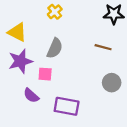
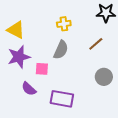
yellow cross: (55, 12) -> (64, 24), moved, turned 32
brown line: (103, 47) -> (96, 44), turned -56
gray semicircle: (55, 48) -> (61, 50), moved

